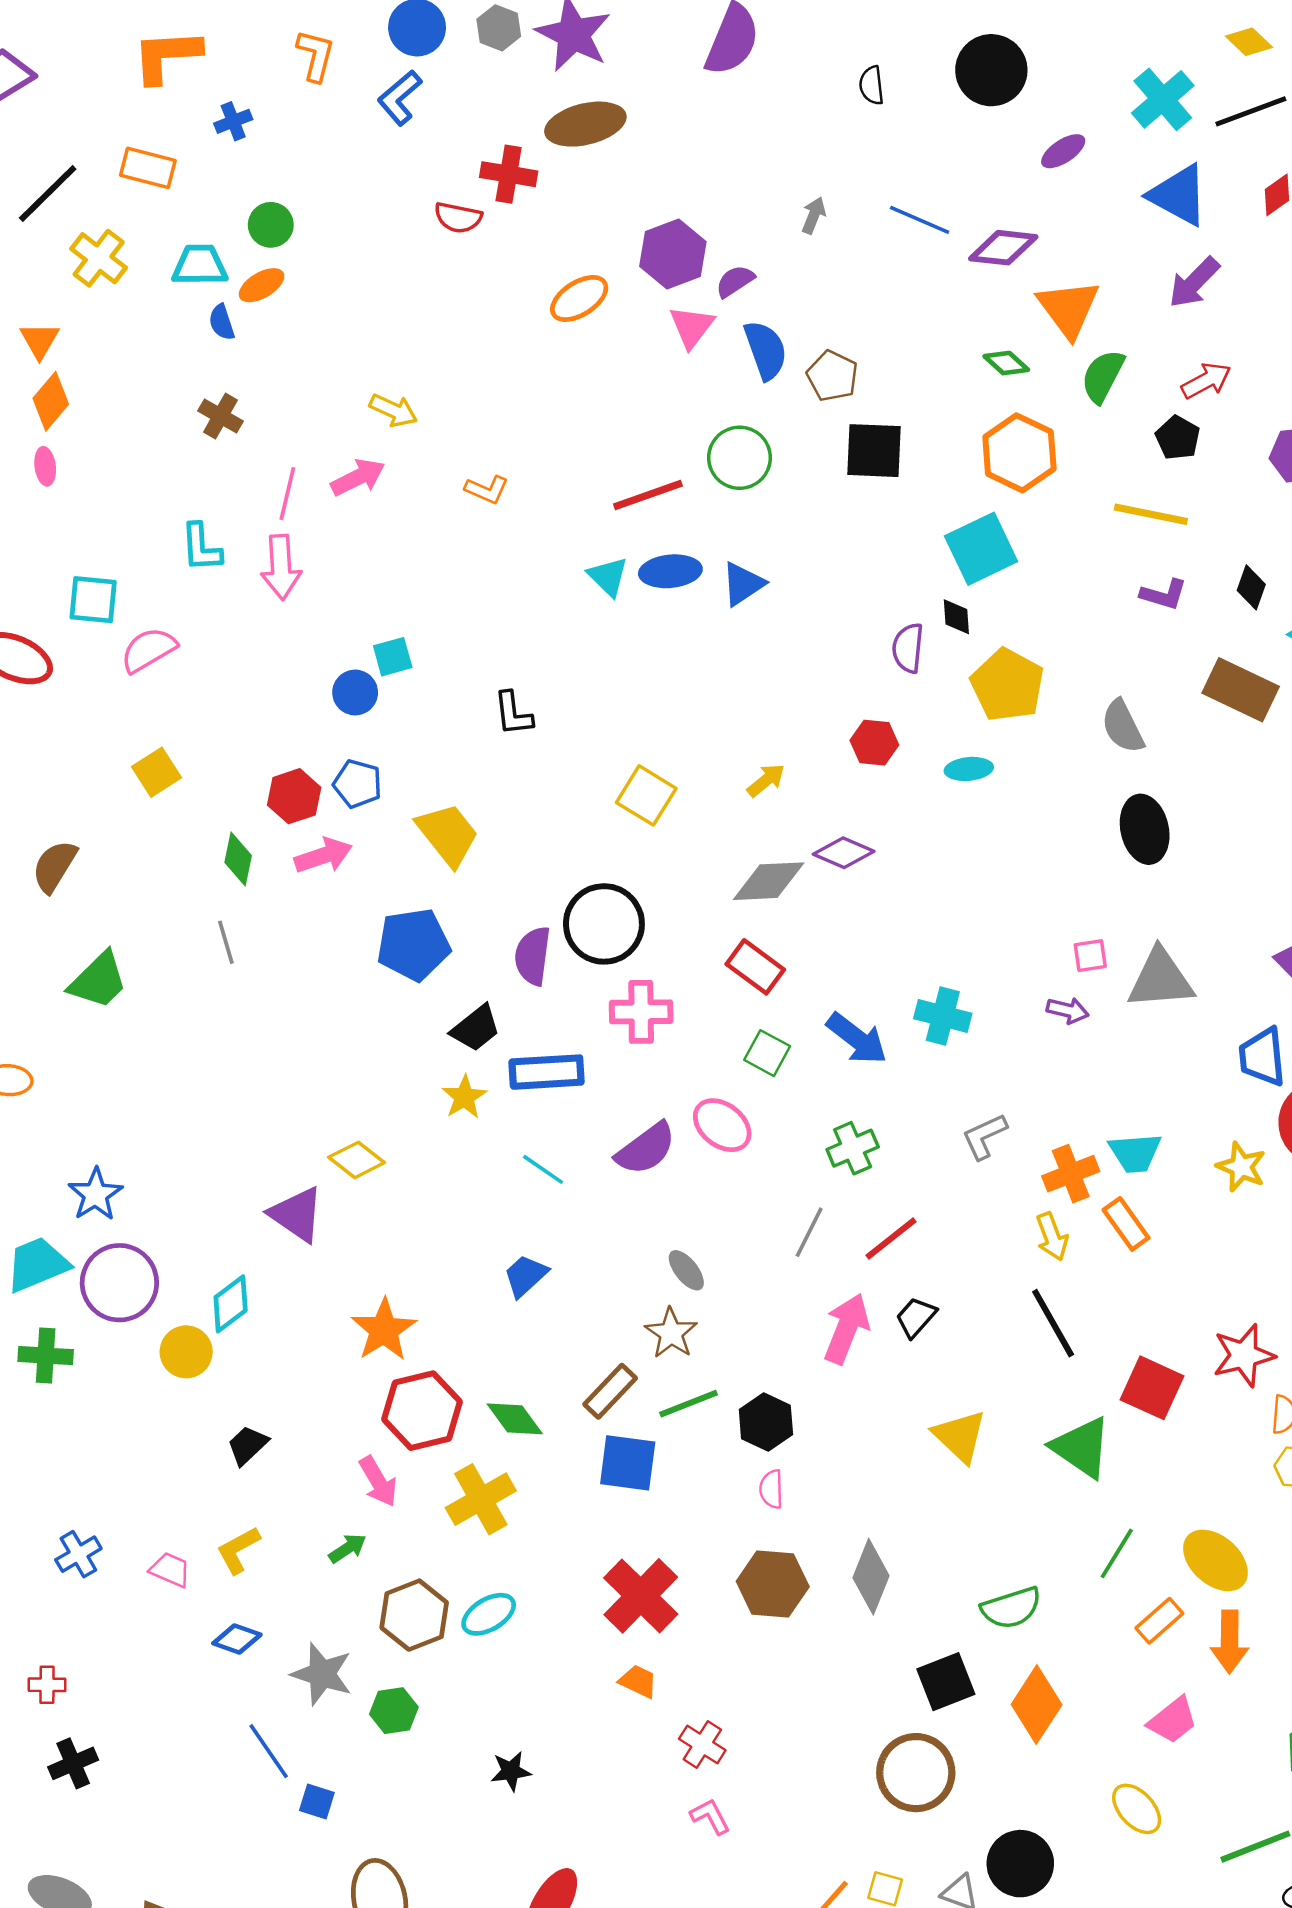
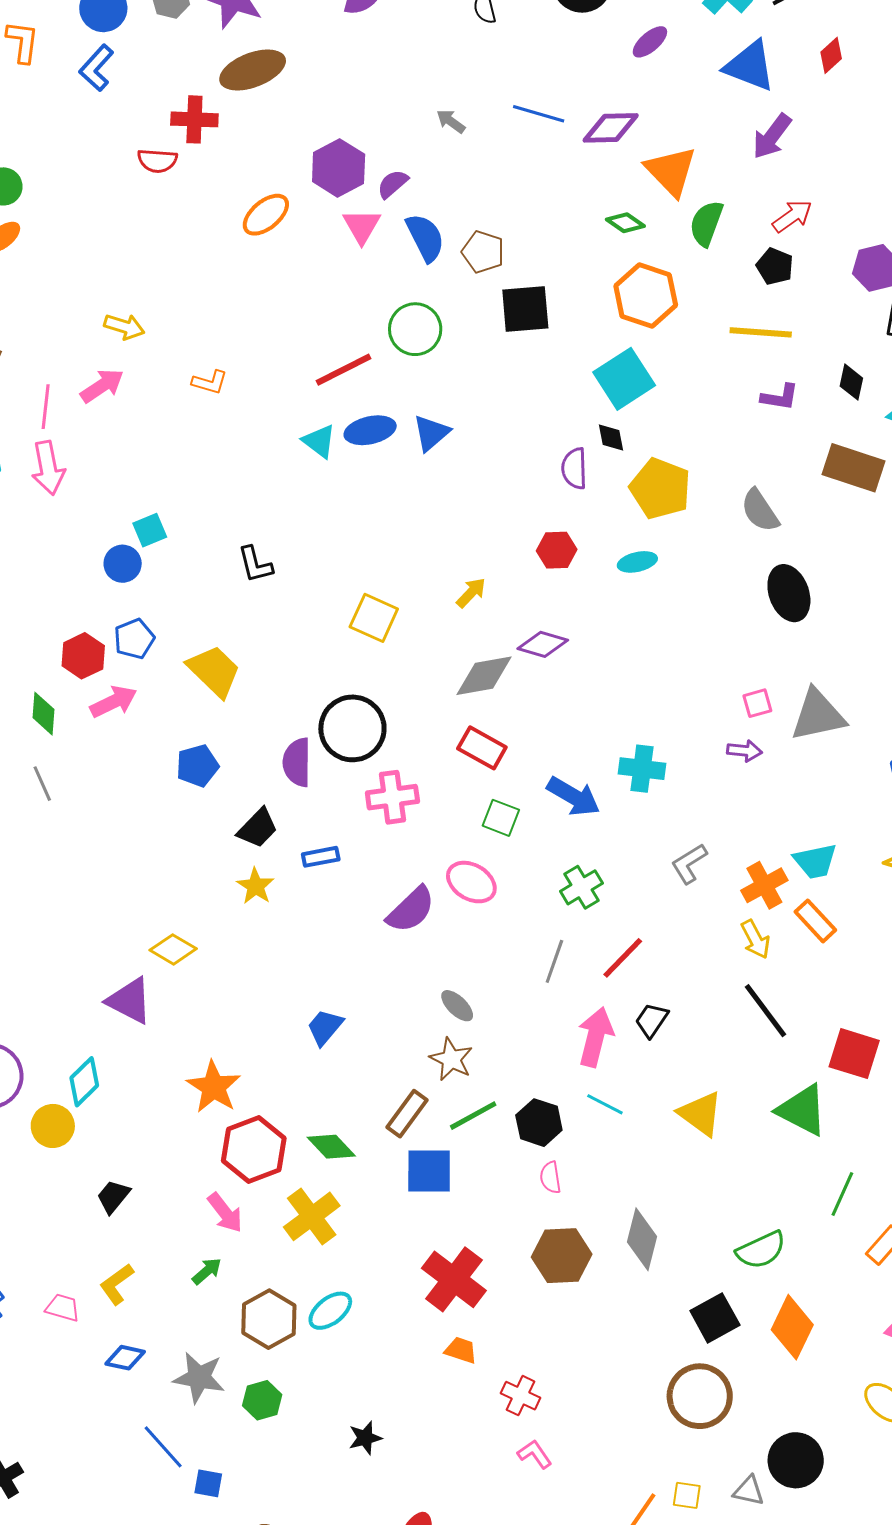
gray arrow: (814, 215) -> (451, 121), turned -68
blue pentagon: (358, 784) -> (134, 639), turned -30
blue pentagon: (413, 945) -> (197, 766), size x0.7
blue rectangle: (547, 1072) -> (321, 857), size x0.6
cyan line: (543, 1169) -> (605, 1104), moved

